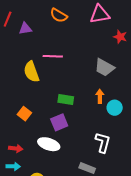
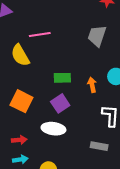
gray trapezoid: (104, 67) -> (97, 36), turned 90
orange arrow: (100, 96) -> (92, 85), moved
orange square: (24, 114) -> (21, 101), size x1.5

